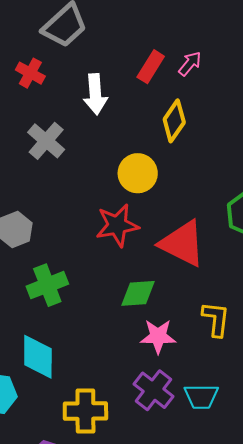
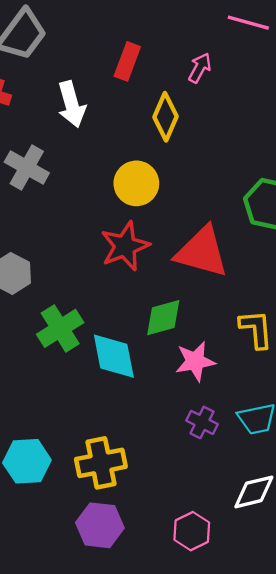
pink arrow: (190, 64) -> (200, 68), moved
cyan diamond: (38, 357) -> (114, 356), moved
purple cross: (153, 390) -> (202, 422), size x0.7
yellow cross: (85, 411) -> (101, 463), moved

